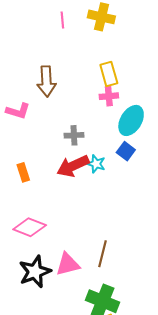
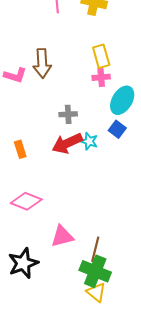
pink L-shape: (18, 111) -> (15, 75), moved
brown line: (103, 254) -> (95, 249), moved
black star: (35, 272) -> (23, 263), moved

